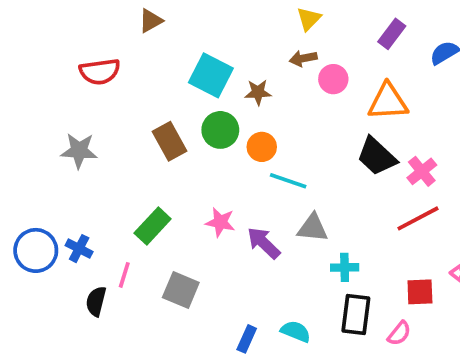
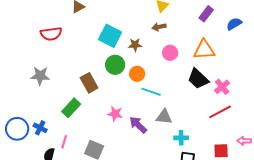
pink circle: (333, 79) -> (170, 53), moved
brown rectangle: (169, 141) -> (89, 83), moved
green rectangle: (153, 226) -> (71, 108), moved

